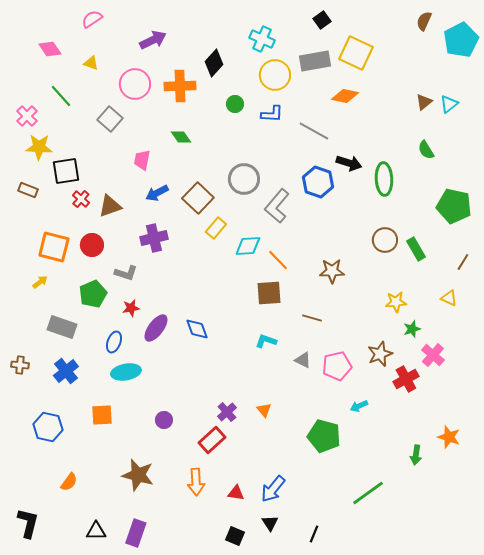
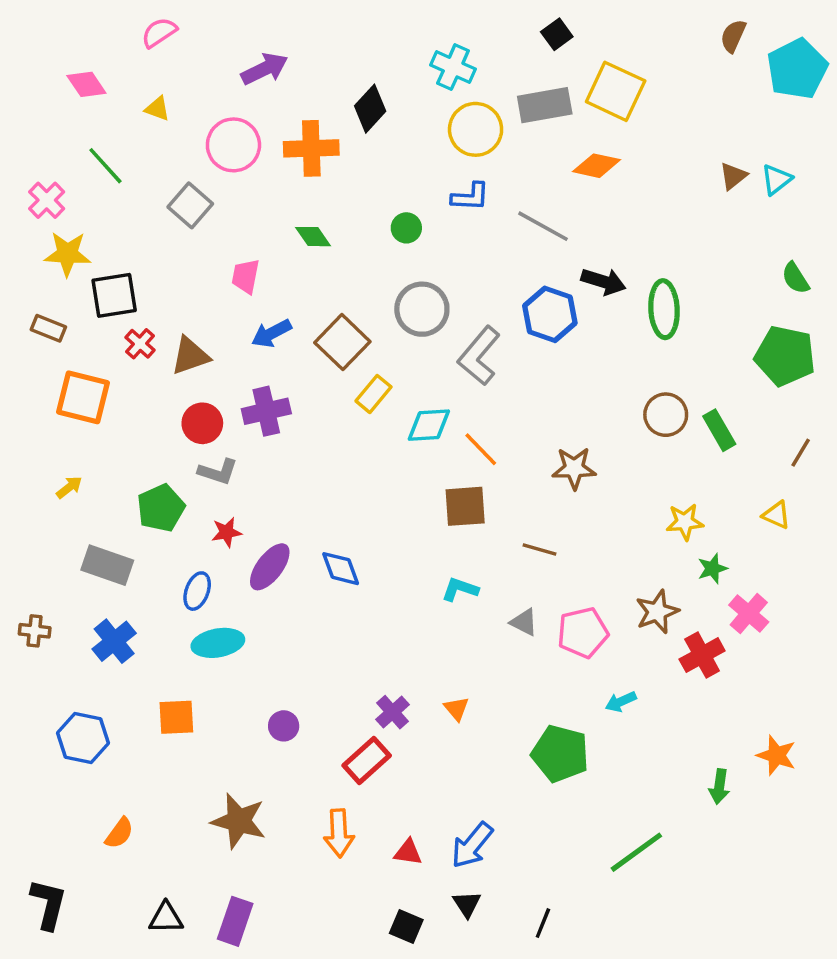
green circle: (235, 104) -> (406, 228), moved
green semicircle: (426, 150) -> (795, 278), moved
red circle: (92, 245) -> (202, 423), moved
orange square: (54, 247) -> (83, 397), moved

